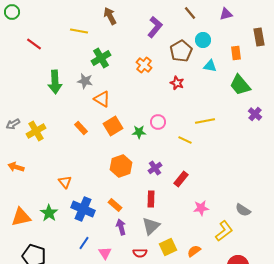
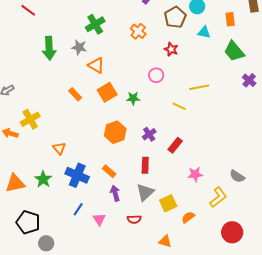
pink circle: (158, 122) -> (156, 75), moved
yellow cross: (36, 131) -> (30, 119), moved
yellow square: (168, 247) -> (168, 203), moved

